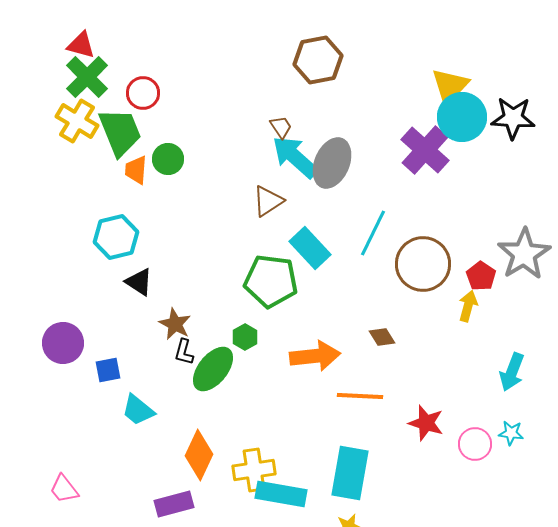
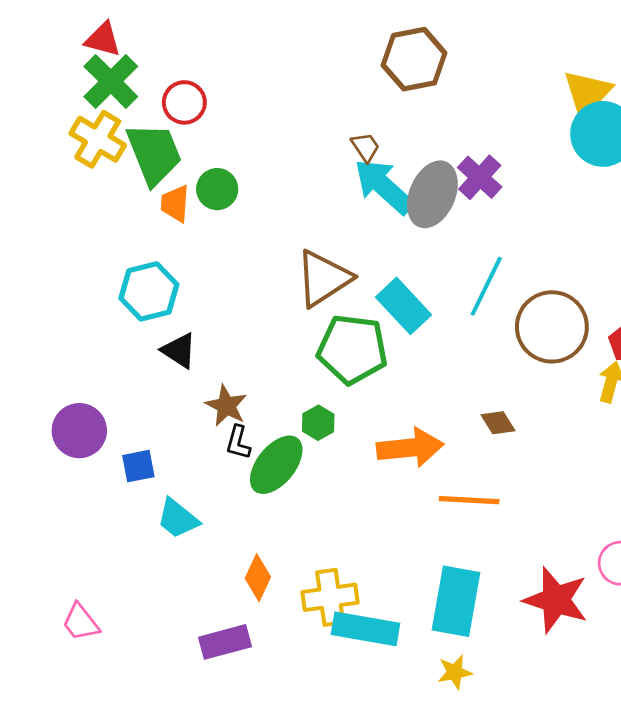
purple cross: (425, 150) -> (480, 177), moved, size x0.7
brown triangle: (268, 201) -> (323, 278), moved, size x1.4
red star: (426, 423) -> (556, 600), moved, size x1.4
orange diamond: (199, 455) -> (258, 578), size x0.7

